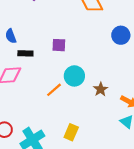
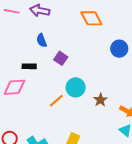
blue semicircle: (11, 36) -> (42, 40), moved
purple square: (59, 45) -> (61, 58), turned 32

